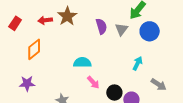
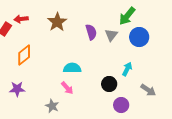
red arrow: (45, 20) -> (21, 19), moved
pink arrow: (93, 82) -> (67, 88), moved
black circle: (114, 93) -> (109, 84), moved

